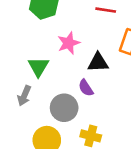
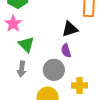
pink star: (69, 43) -> (13, 24), moved
purple semicircle: (86, 88) -> (66, 51), turned 32

